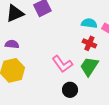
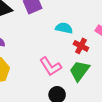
cyan semicircle: (89, 23) -> (64, 28), moved

